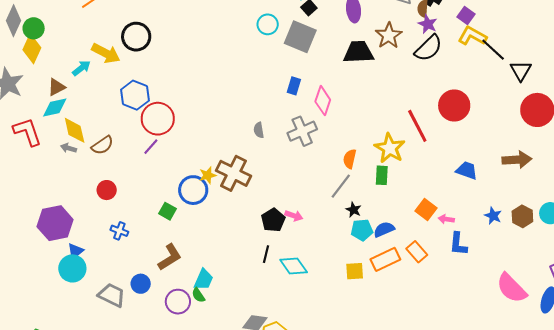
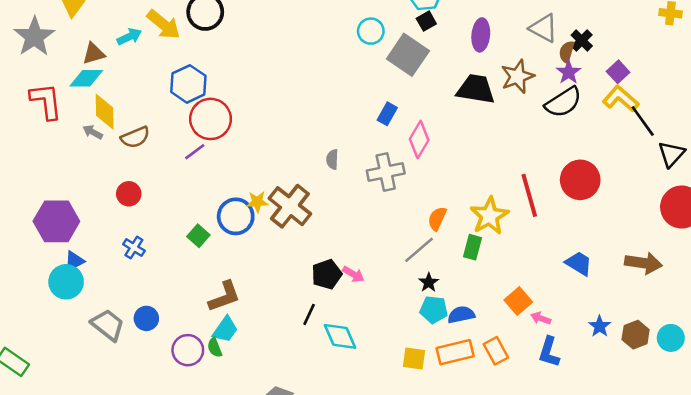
brown L-shape: (170, 257) -> (224, 296), moved

